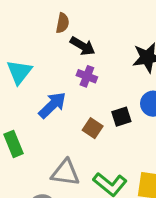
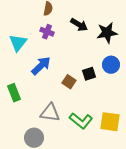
black arrow: (83, 46) -> (79, 25), moved
purple cross: (87, 76) -> (47, 32), moved

